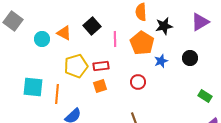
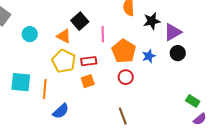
purple triangle: (200, 22) -> (173, 32), moved
orange triangle: (64, 33) -> (64, 36), moved
orange pentagon: (142, 43) -> (124, 51), moved
yellow pentagon: (76, 66) -> (64, 61), turned -30
green rectangle: (205, 96) -> (193, 101), moved

